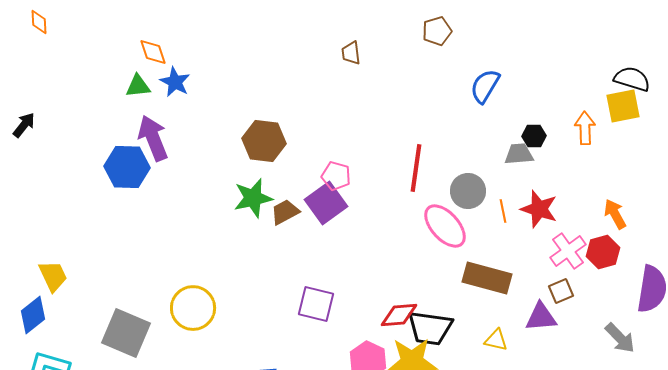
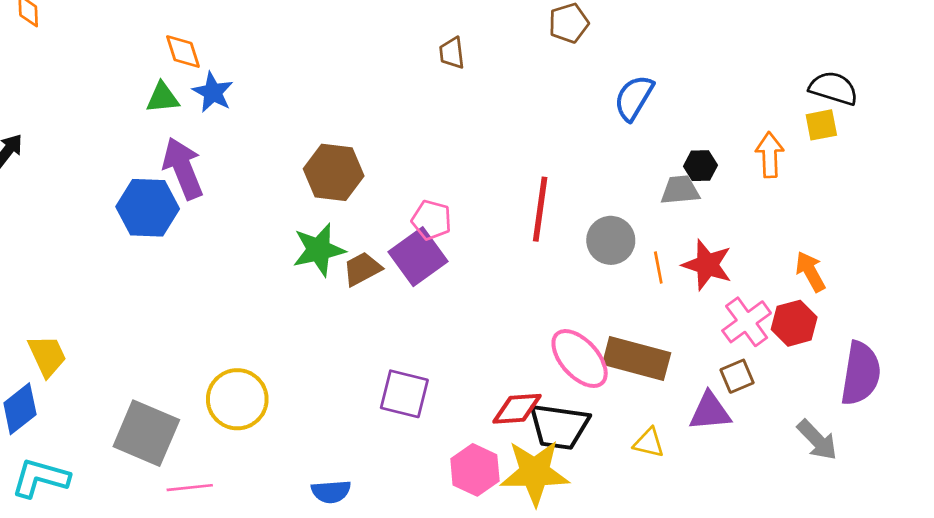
yellow square: (623, 106) -> (821, 125), size x0.7
pink ellipse: (445, 226) -> (580, 359), moved

